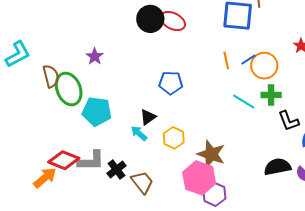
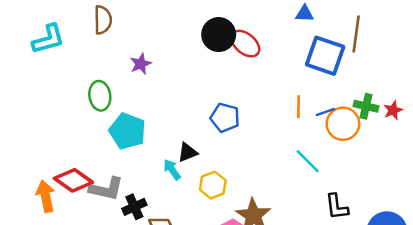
brown semicircle: (51, 76) -> (103, 20), moved
green ellipse: (69, 89) -> (100, 96), size x0.7
green cross: (271, 95) -> (366, 106), moved
black L-shape: (289, 121) -> (337, 207), moved
orange arrow: (45, 178) -> (46, 196), turned -75

